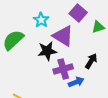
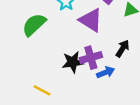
black star: (47, 51) -> (73, 62), moved

